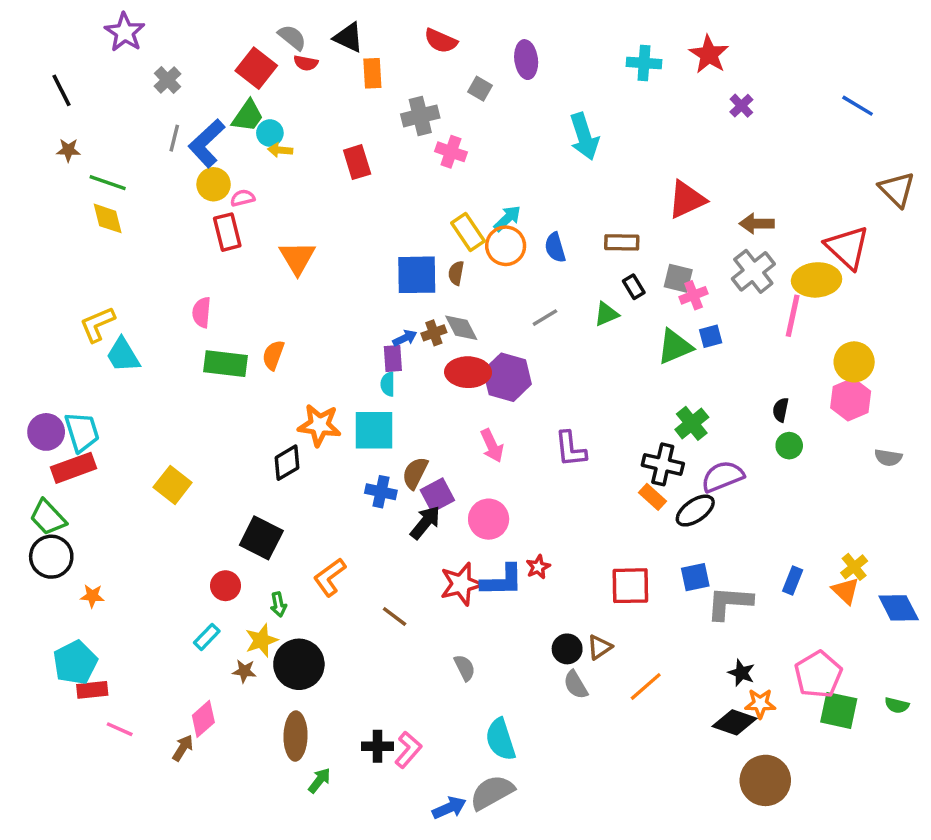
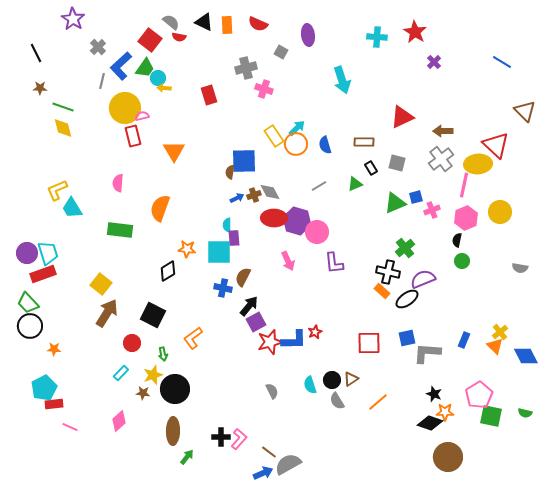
orange rectangle: (372, 73) -> (227, 25), moved
blue L-shape: (207, 143) -> (121, 66), moved
yellow circle: (214, 184) -> (125, 108), size x1.6
brown semicircle: (456, 273) -> (230, 172), moved
pink cross: (694, 295) -> (432, 210), moved
orange semicircle: (273, 355) -> (160, 208), size x1.5
purple rectangle: (393, 359) -> (234, 238), moved
green rectangle: (225, 364) -> (120, 230), moved
pink hexagon: (851, 400) -> (466, 218), moved
orange star: (319, 425) -> (187, 249), size x0.7
purple square: (437, 495) -> (256, 322), moved
pink circle: (489, 519) -> (317, 232), moved
brown line: (395, 616) -> (269, 452), moved
cyan semicircle: (501, 739) -> (310, 385), moved, size x0.7
brown arrow: (183, 748) -> (107, 313), moved, size x1.8

